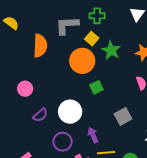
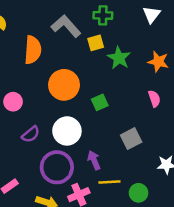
gray L-shape: (67, 25) -> (66, 26), turned 50
yellow square: (92, 39) -> (96, 43), turned 32
orange circle: (82, 61) -> (64, 85), moved
purple circle: (63, 142) -> (57, 167), size x1.4

